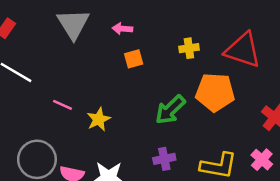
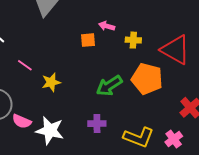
pink arrow: (122, 29) -> (107, 26), moved

